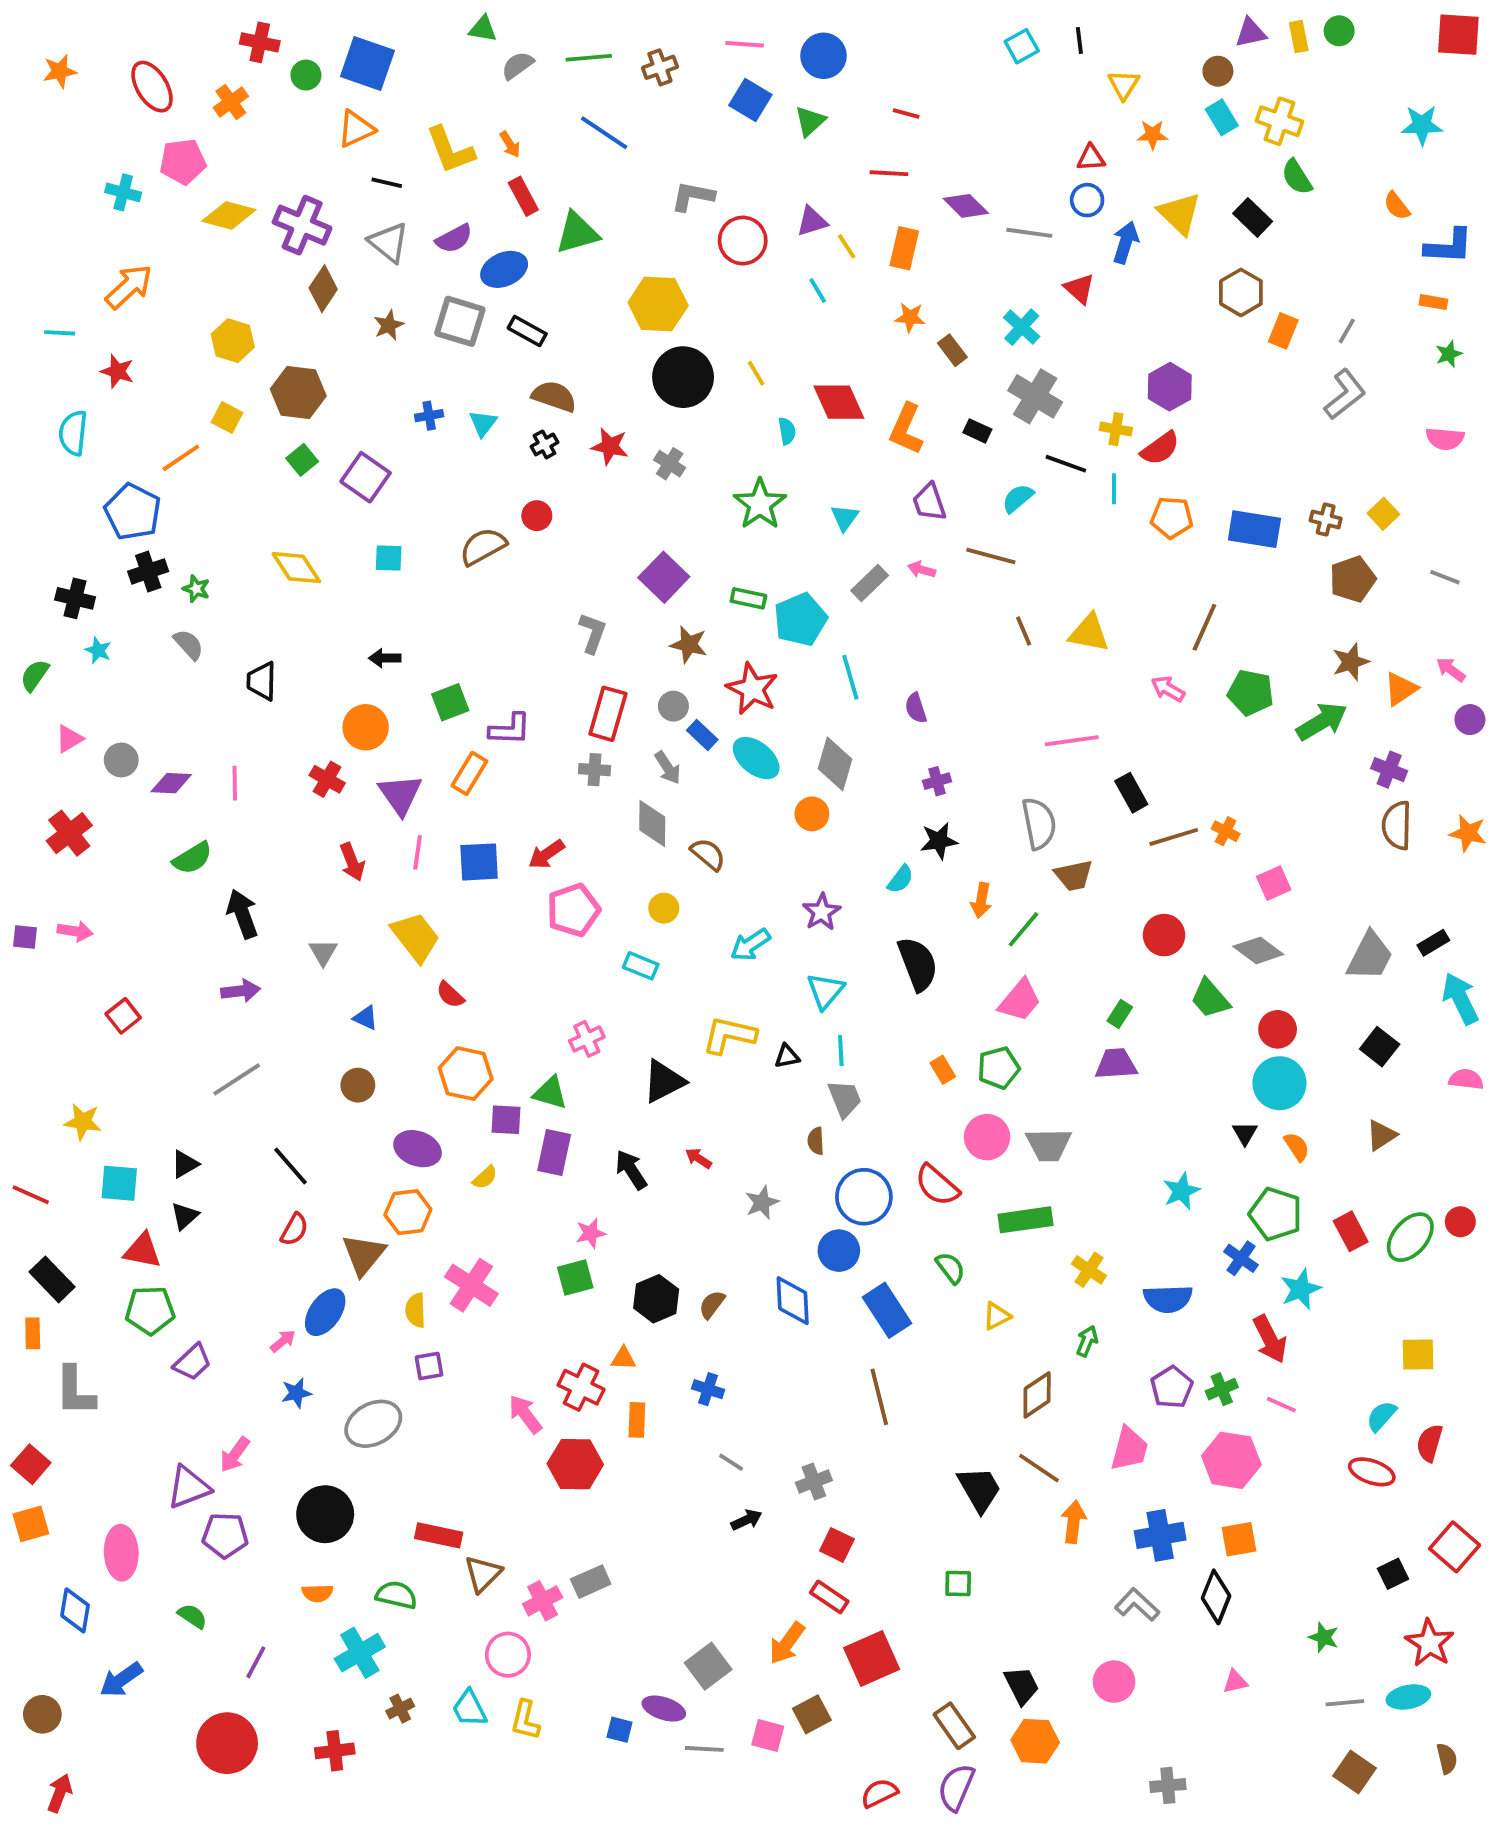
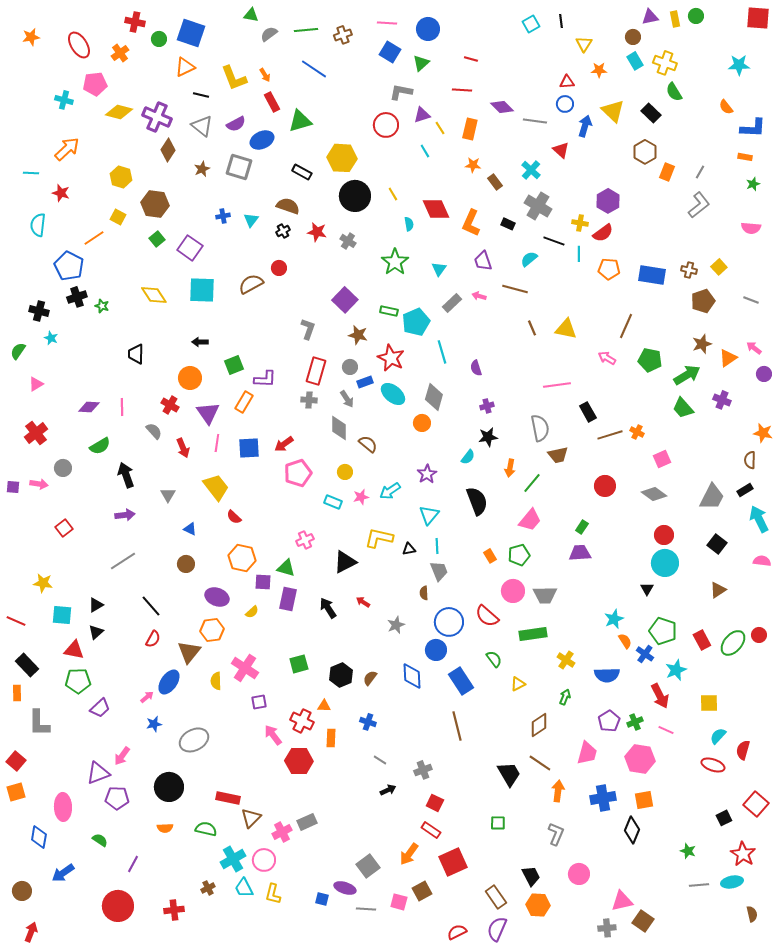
gray L-shape: (693, 196) -> (401, 92), moved
black rectangle: (527, 331) -> (302, 172), moved
cyan square: (389, 558) -> (202, 290), size x1.8
gray semicircle: (189, 645) -> (154, 431), moved
blue rectangle: (702, 735) -> (365, 382), turned -63
gray circle: (121, 760) -> (63, 468), moved
brown semicircle: (1397, 825) -> (750, 460), moved, size x0.7
green trapezoid: (1210, 999) -> (683, 408), moved
orange semicircle: (1297, 1147) -> (625, 641), moved
pink star: (591, 1233) -> (361, 497), moved
yellow square: (1418, 1355) -> (709, 703), moved
purple square: (429, 1366) -> (259, 702), moved
gray L-shape: (1137, 1605) -> (556, 834), moved, turned 70
cyan cross: (360, 1653) -> (233, 859), moved
pink triangle: (1235, 1682) -> (622, 901), moved, size x1.6
brown square: (1355, 1772) -> (643, 921), moved

